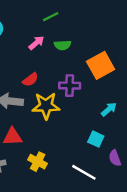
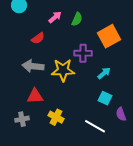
green semicircle: (63, 45) -> (77, 19), turned -64
red semicircle: (30, 80) -> (38, 38), moved
cyan arrow: (109, 109) -> (104, 73), moved

